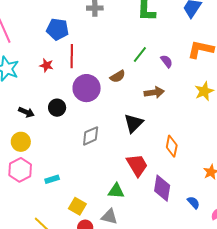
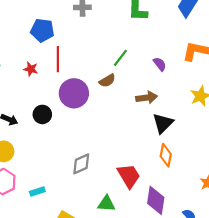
green line: (140, 54) -> (120, 58), moved
black triangle: (134, 123) -> (163, 123), moved
gray diamond: (91, 136) -> (81, 164), moved

